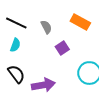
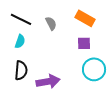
purple square: (62, 48) -> (84, 43), moved, turned 32
black semicircle: (16, 74) -> (21, 70), turned 42

